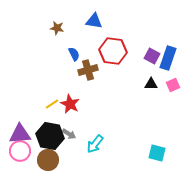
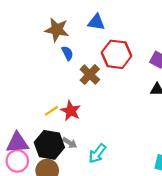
brown star: (57, 28) -> (57, 30), size x1.6
blue semicircle: (74, 54) -> (67, 53), moved
brown cross: (88, 70) -> (90, 75), turned -30

